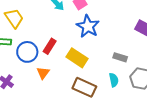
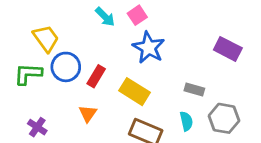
blue circle: (27, 52) -> (66, 67), moved

